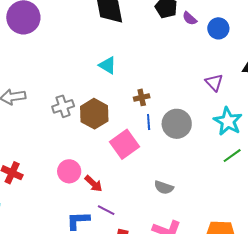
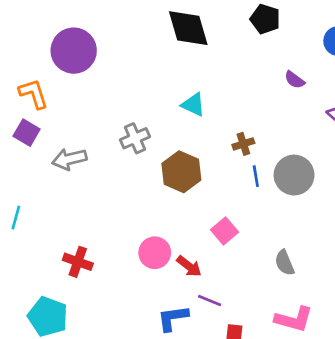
purple semicircle: (190, 18) -> (295, 80), moved
gray cross: (63, 106) -> (135, 138), moved
pink square: (125, 144) -> (224, 231), moved, size x0.7
gray semicircle: (164, 187) -> (285, 263), turned 54

